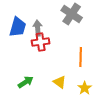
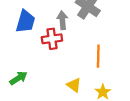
gray arrow: (38, 28) -> (62, 20), moved
green arrow: (26, 82) -> (18, 78), moved

